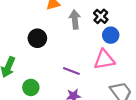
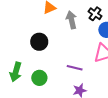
green circle: (31, 87) -> (39, 78), moved

